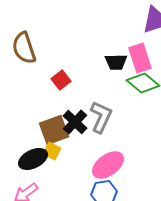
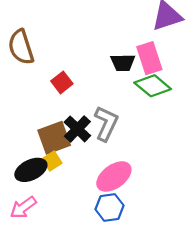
yellow square: (52, 151) -> (52, 161), turned 30

